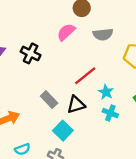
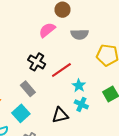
black cross: (31, 53) -> (37, 62), moved
black triangle: (76, 105) -> (60, 115), moved
cyan square: (63, 131) -> (21, 113), moved

